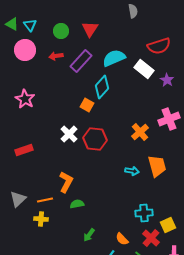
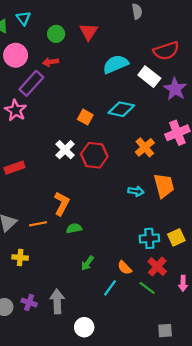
cyan triangle: (30, 25) -> (23, 18), moved
purple rectangle: (81, 61) -> (31, 83), moved
purple star: (167, 80) -> (175, 89), size x1.5
cyan diamond: (102, 87) -> (121, 109), moved, turned 60
yellow cross: (41, 219) -> (20, 258), moved
yellow square: (168, 225) -> (176, 237), moved

